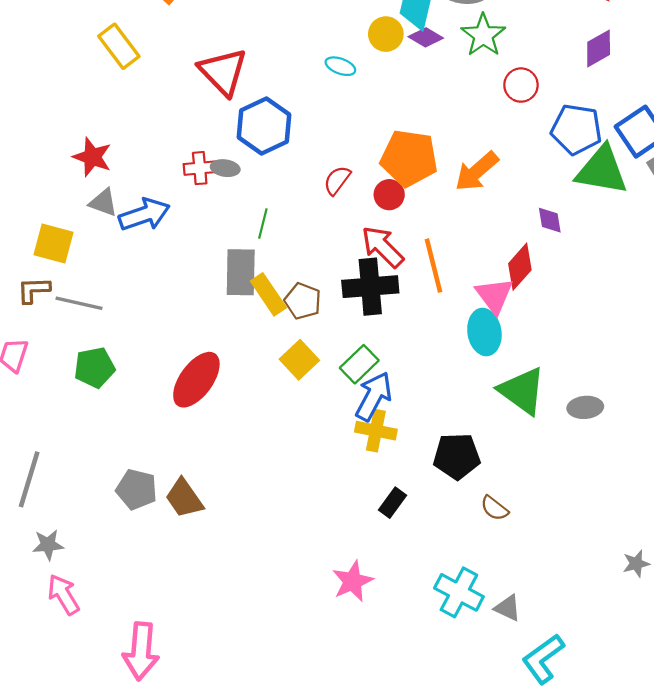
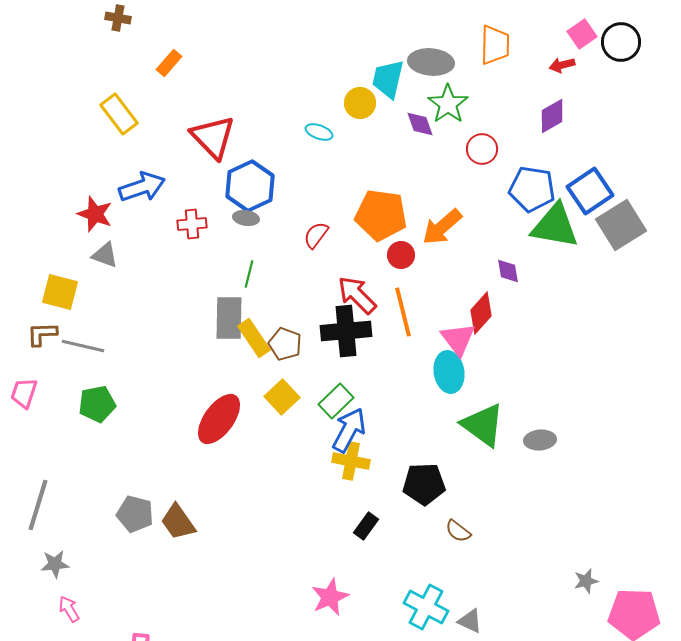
purple diamond: (426, 37) -> (420, 124), moved, turned 40
gray ellipse: (225, 168) -> (246, 218), moved
red circle: (389, 195) -> (401, 255), moved
blue arrow: (144, 215) -> (142, 187), moved
red ellipse: (196, 380) -> (219, 419), moved
pink arrow: (63, 595) -> (69, 609), size x0.7

